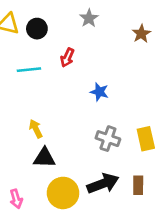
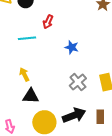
cyan line: (29, 70) -> (27, 38), moved
gray cross: (108, 139) -> (78, 82), turned 30

